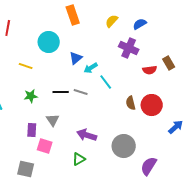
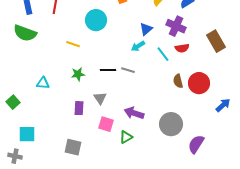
blue triangle: (76, 58) -> (146, 29), moved
brown rectangle: (169, 63) -> (216, 41), size x1.5
red semicircle: (150, 70) -> (182, 48), moved
cyan line: (106, 82) -> (163, 54), moved
pink square: (45, 146) -> (106, 124), moved

